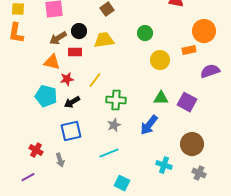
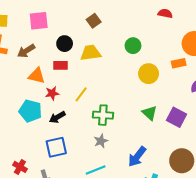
brown arrow: (58, 38) -> (26, 51), moved
green triangle: (161, 98) -> (150, 113), turned 42
blue arrow: (149, 125) -> (137, 157), moved

